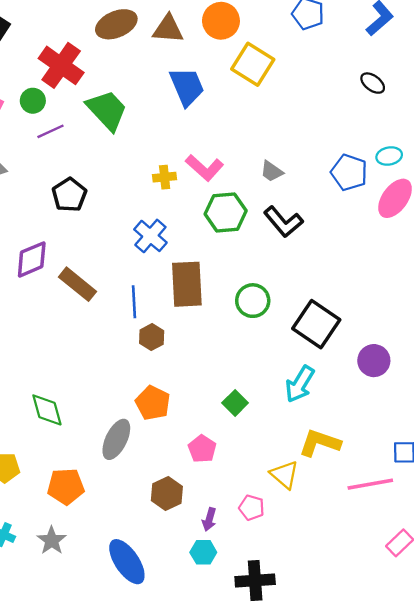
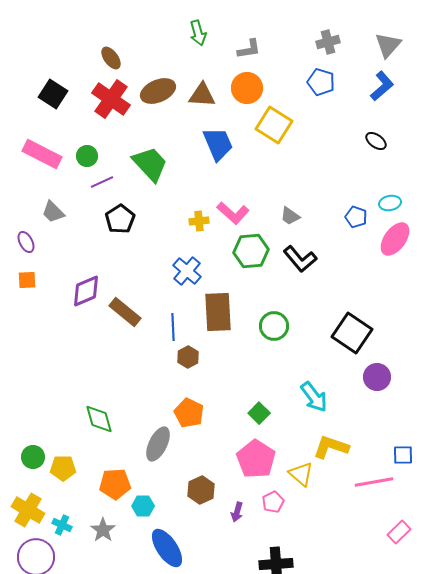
red cross: (61, 65) -> (111, 99), moved
blue pentagon: (349, 172) -> (356, 217), size x0.7
black pentagon: (69, 195) -> (120, 219), moved
black square: (316, 324) -> (352, 333), moved
cyan arrow: (300, 384) -> (314, 397), turned -68
pink pentagon: (202, 449) -> (256, 459), moved, size x1.6
pink pentagon: (252, 508) -> (273, 502), turned 30
cyan hexagon: (203, 552) -> (143, 506), moved

